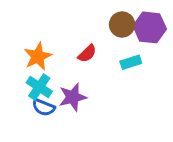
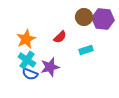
cyan rectangle: (131, 62) -> (86, 50), moved

